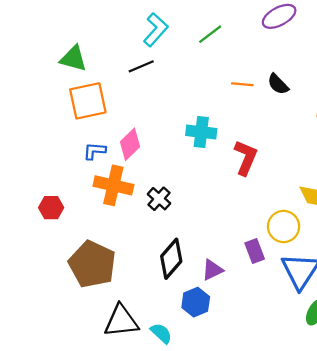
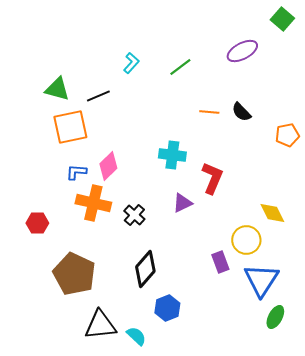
cyan L-shape: (156, 30) -> (131, 63), size x0.7
black line: (141, 66) -> (98, 96), moved
purple triangle: (212, 270) -> (182, 203), moved

